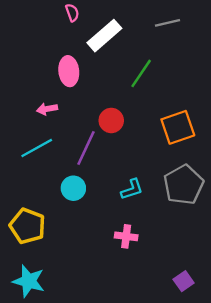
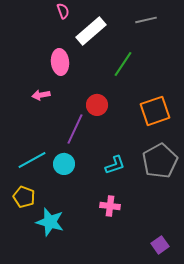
cyan line: (37, 148) -> (32, 160), moved
yellow pentagon: (27, 226) -> (24, 197), size x0.7
cyan star: (29, 281) -> (50, 222), moved

